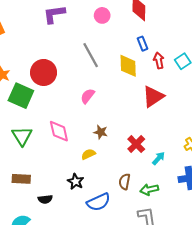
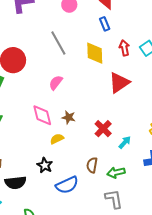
blue rectangle: (142, 44) -> (105, 24), moved
pink diamond: (59, 131) -> (42, 115), moved
black semicircle: (45, 199) -> (15, 183), size x1.5

